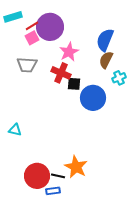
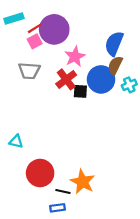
red cross: (61, 73) -> (66, 79), turned 30
blue circle: (93, 98) -> (101, 79), moved
red circle: (37, 176) -> (40, 173), moved

